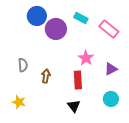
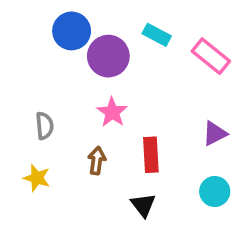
pink star: (86, 58) -> (112, 112), moved
brown arrow: (46, 76) -> (97, 161), moved
yellow star: (19, 102) -> (37, 178), moved

